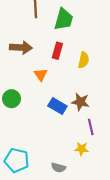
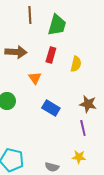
brown star: (80, 102) -> (88, 104), moved
yellow star: (81, 149) -> (79, 157), moved

